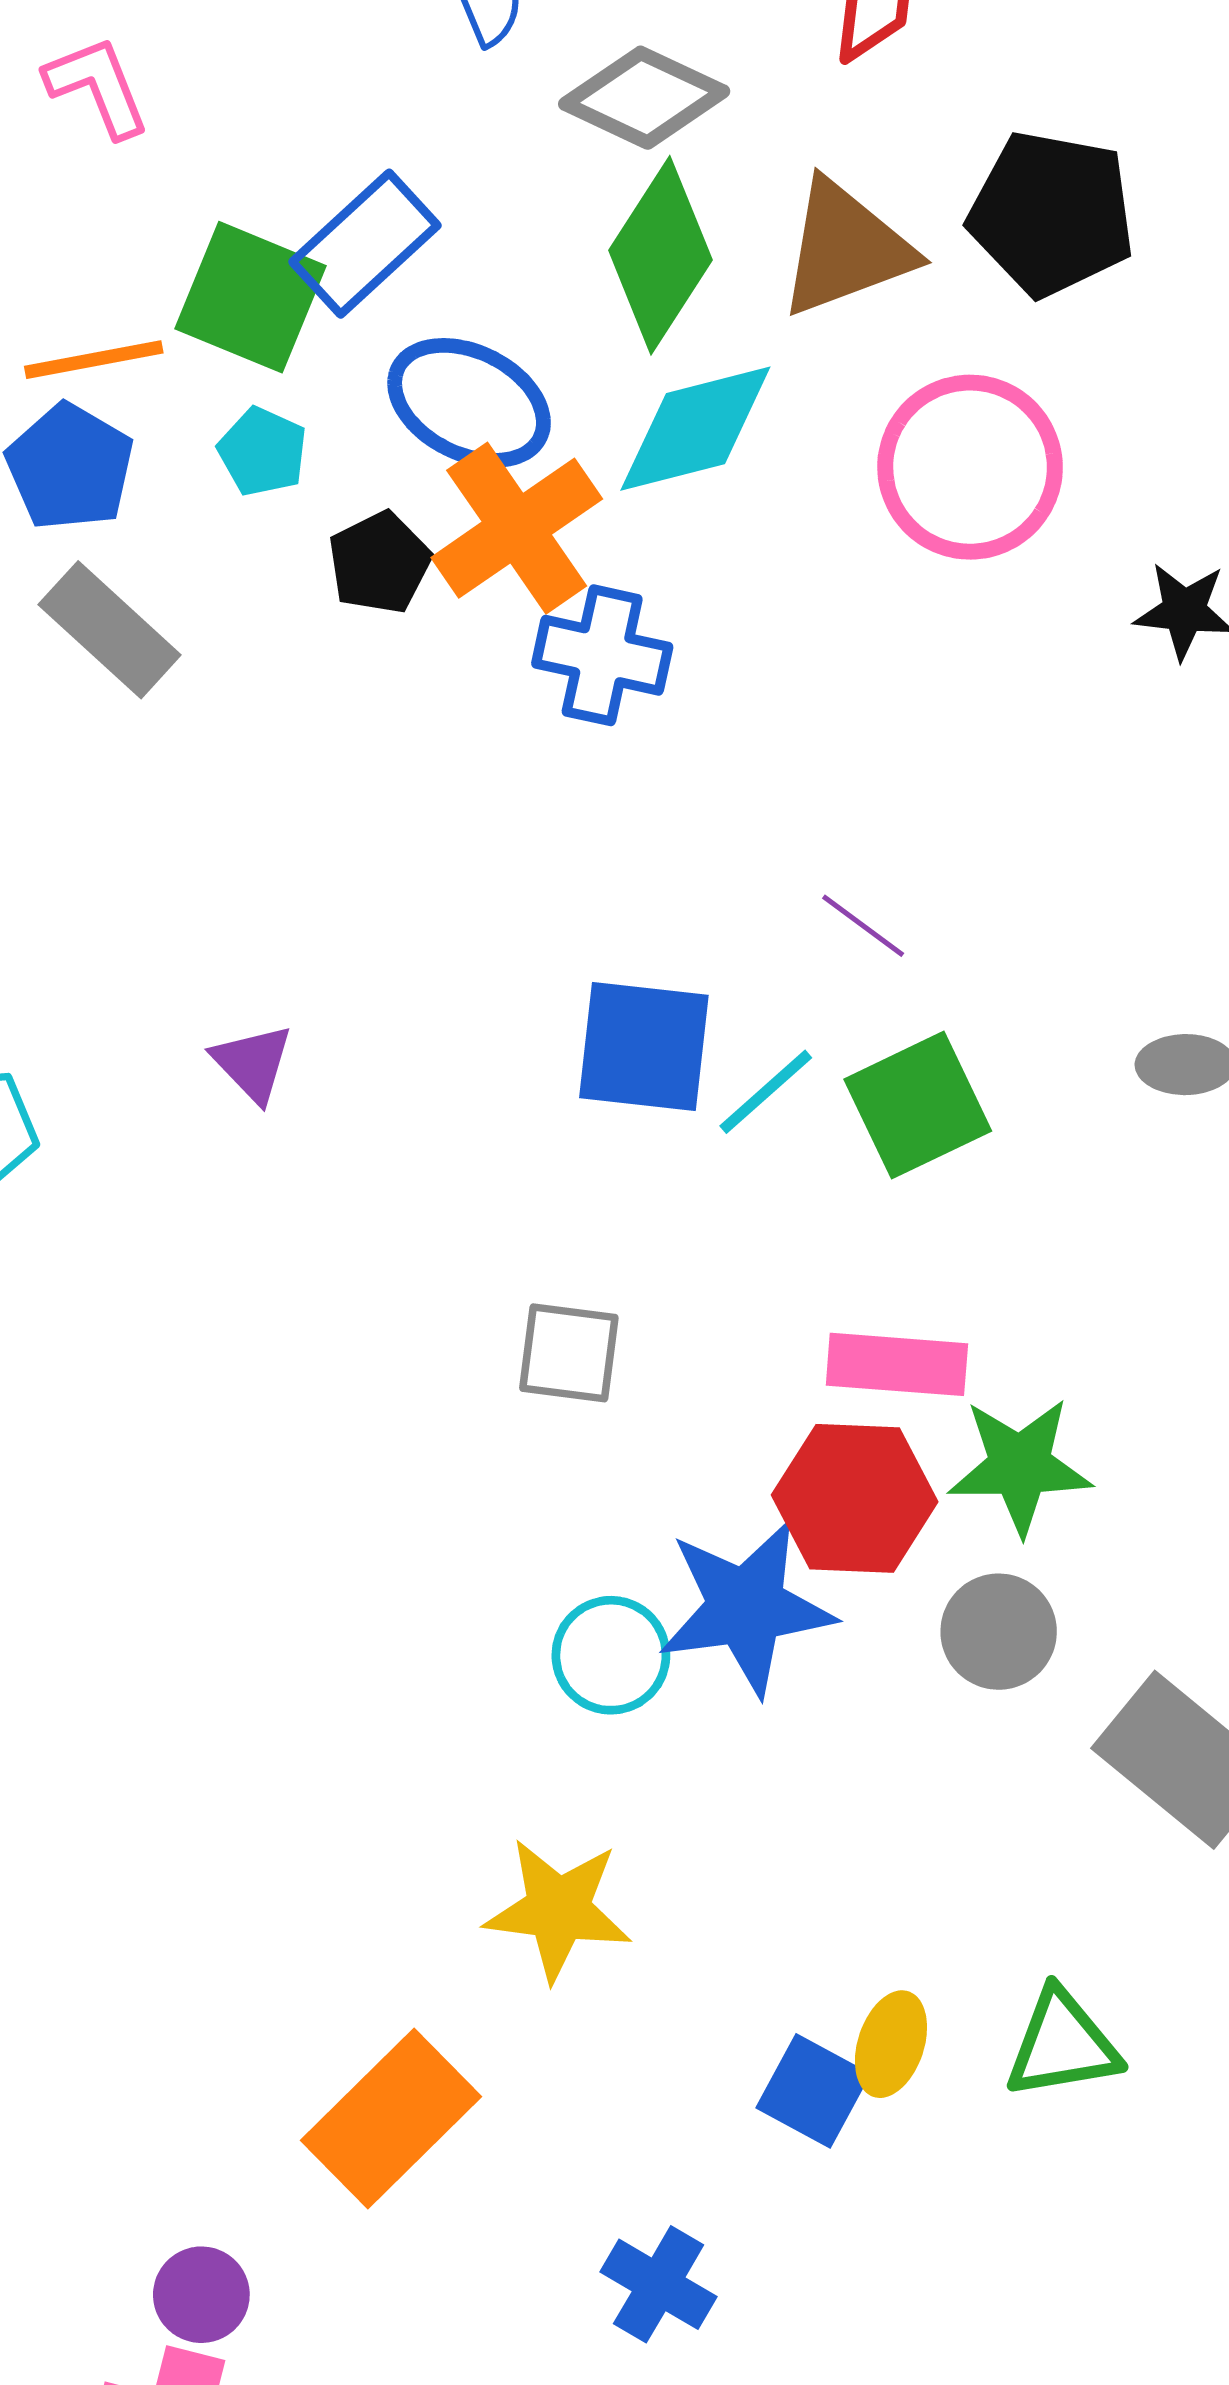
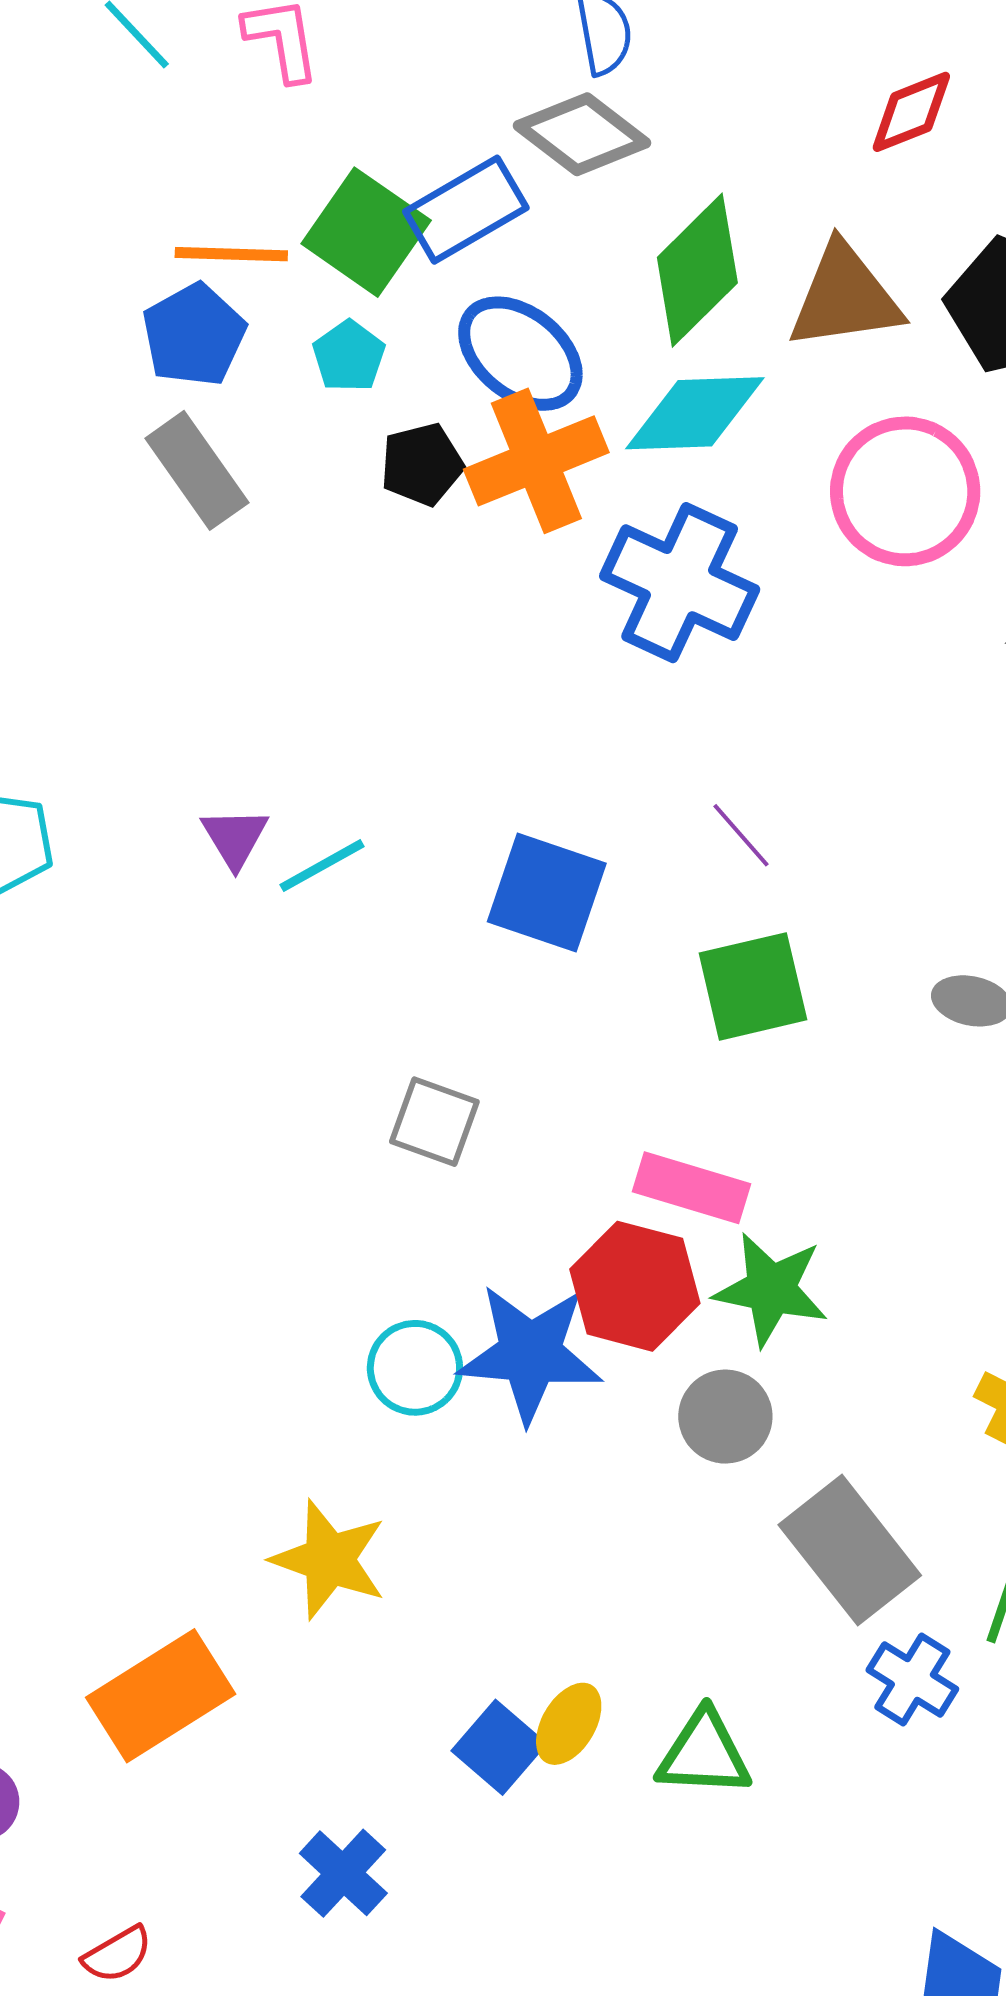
gray diamond: (644, 98) -> (582, 134), moved
blue cross: (602, 655) -> (680, 583), moved, size x1.4
cyan line: (766, 1092) -> (322, 866), moved

